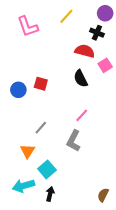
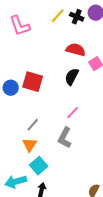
black cross: (97, 33) -> (77, 17), moved
black semicircle: (81, 79) -> (72, 77), turned 54
red square: (41, 84) -> (33, 82), size x1.5
orange triangle: (28, 151) -> (30, 145), moved

